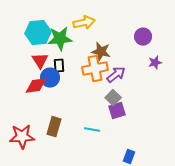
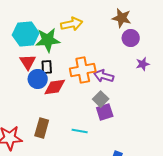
brown star: (101, 52) -> (122, 18), moved
purple arrow: (116, 75) -> (104, 76), turned -126
red diamond: (36, 86) -> (55, 87), moved

